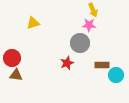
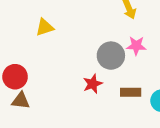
pink star: (89, 25) -> (136, 46), moved
brown rectangle: (102, 65) -> (131, 92), moved

